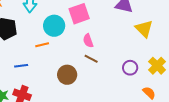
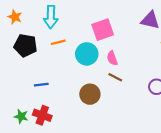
cyan circle: (54, 26) -> (87, 54), moved
orange line: (42, 45) -> (58, 42), moved

